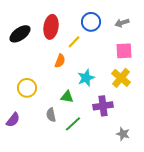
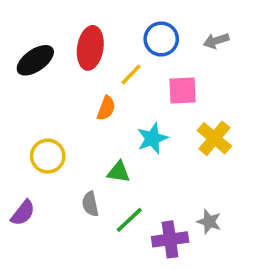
pink square: (124, 51) -> (182, 90), moved
purple cross: (103, 106) -> (170, 239), moved
gray star: (123, 134) -> (209, 222), moved

